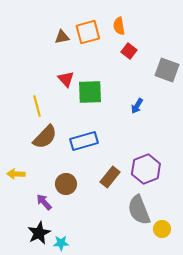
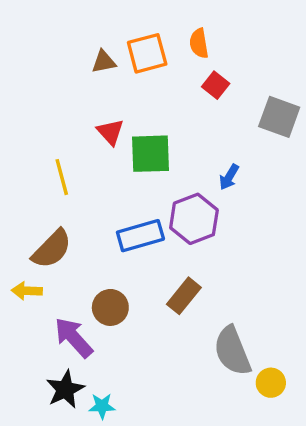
brown semicircle: (45, 137) -> (52, 249), moved
purple hexagon: (146, 169) -> (194, 219), moved
purple arrow: (44, 202) -> (74, 338), size x1.5

